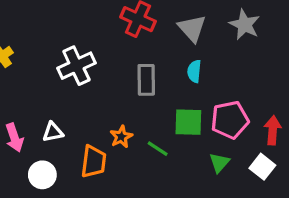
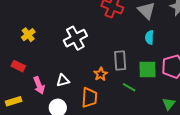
gray rectangle: (146, 80) -> (120, 60), moved
orange star: (121, 137) -> (101, 74), moved
green triangle: (219, 163) -> (169, 104), moved

